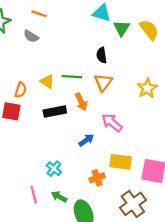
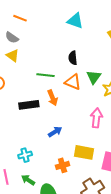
green triangle: (122, 28) -> (94, 77), moved
yellow triangle: (47, 81) -> (13, 55), moved
orange triangle: (103, 82) -> (73, 82), turned -48
pink arrow: (112, 123) -> (96, 118), moved, turned 54
cyan cross: (54, 169) -> (25, 155), turned 32

